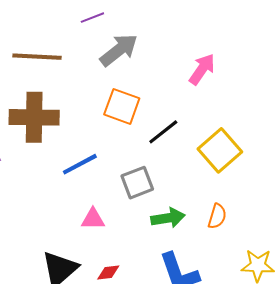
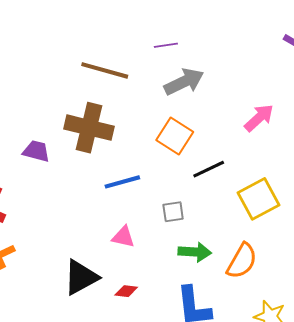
gray square: (137, 183) -> (173, 212), size x0.7
orange semicircle: (217, 216) -> (242, 261), size x1.5

